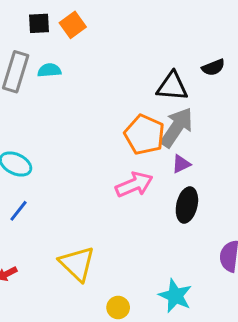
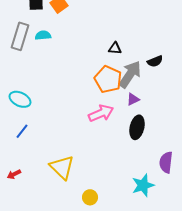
black semicircle: (213, 67) -> (155, 61), moved
black triangle: (172, 86) -> (115, 48), moved, size x0.6
cyan star: (175, 296) -> (143, 185), moved, turned 30

